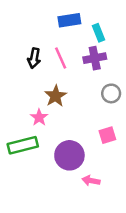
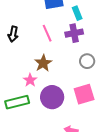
black arrow: (34, 58) -> (13, 34), moved
pink square: (107, 135) -> (84, 94), size x1.5
purple circle: (69, 155) -> (52, 97), moved

